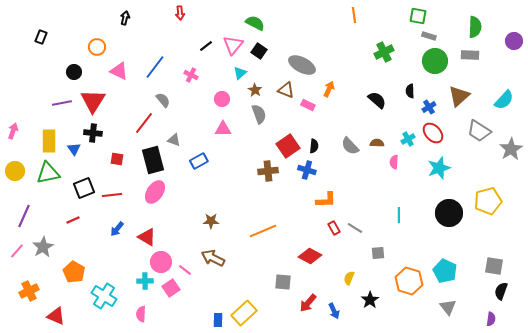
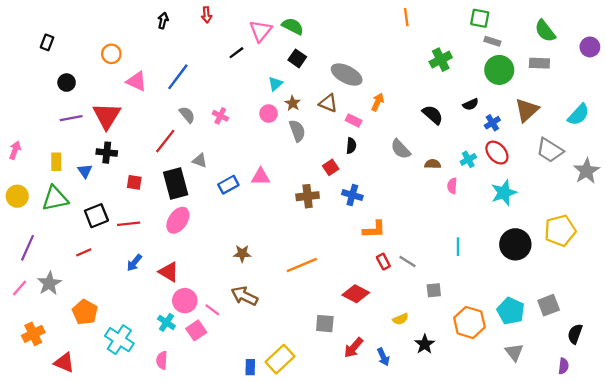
black arrow: (125, 18) -> (163, 21), moved
green semicircle: (475, 27) -> (545, 31), turned 140
pink triangle: (233, 45) -> (261, 31), moved
black circle: (74, 72) -> (67, 83), moved
pink cross: (191, 75) -> (220, 116), moved
black semicircle: (410, 91) -> (471, 104), turned -112
pink circle: (222, 99) -> (269, 114), moved
pink triangle: (223, 129) -> (261, 177), moved
yellow rectangle: (49, 141) -> (56, 162), size x0.7
red square: (288, 146) -> (331, 167), size x0.6
black semicircle: (314, 146) -> (351, 146), moved
gray semicircle: (350, 146) -> (401, 149), moved
gray square: (494, 266) -> (549, 305), moved, turned -30
yellow semicircle: (349, 278) -> (401, 319), turned -136
cyan cross: (145, 281) -> (166, 322), turned 35

